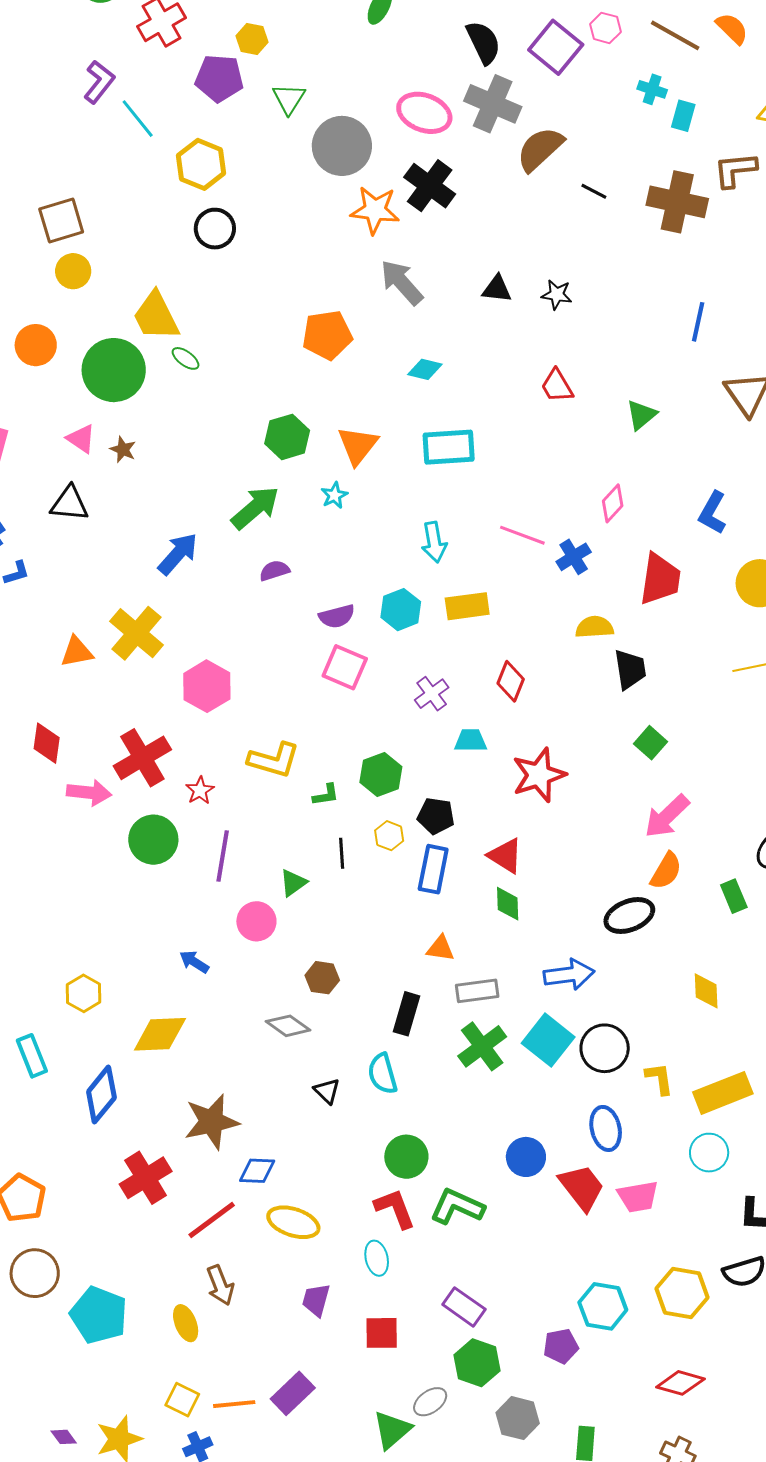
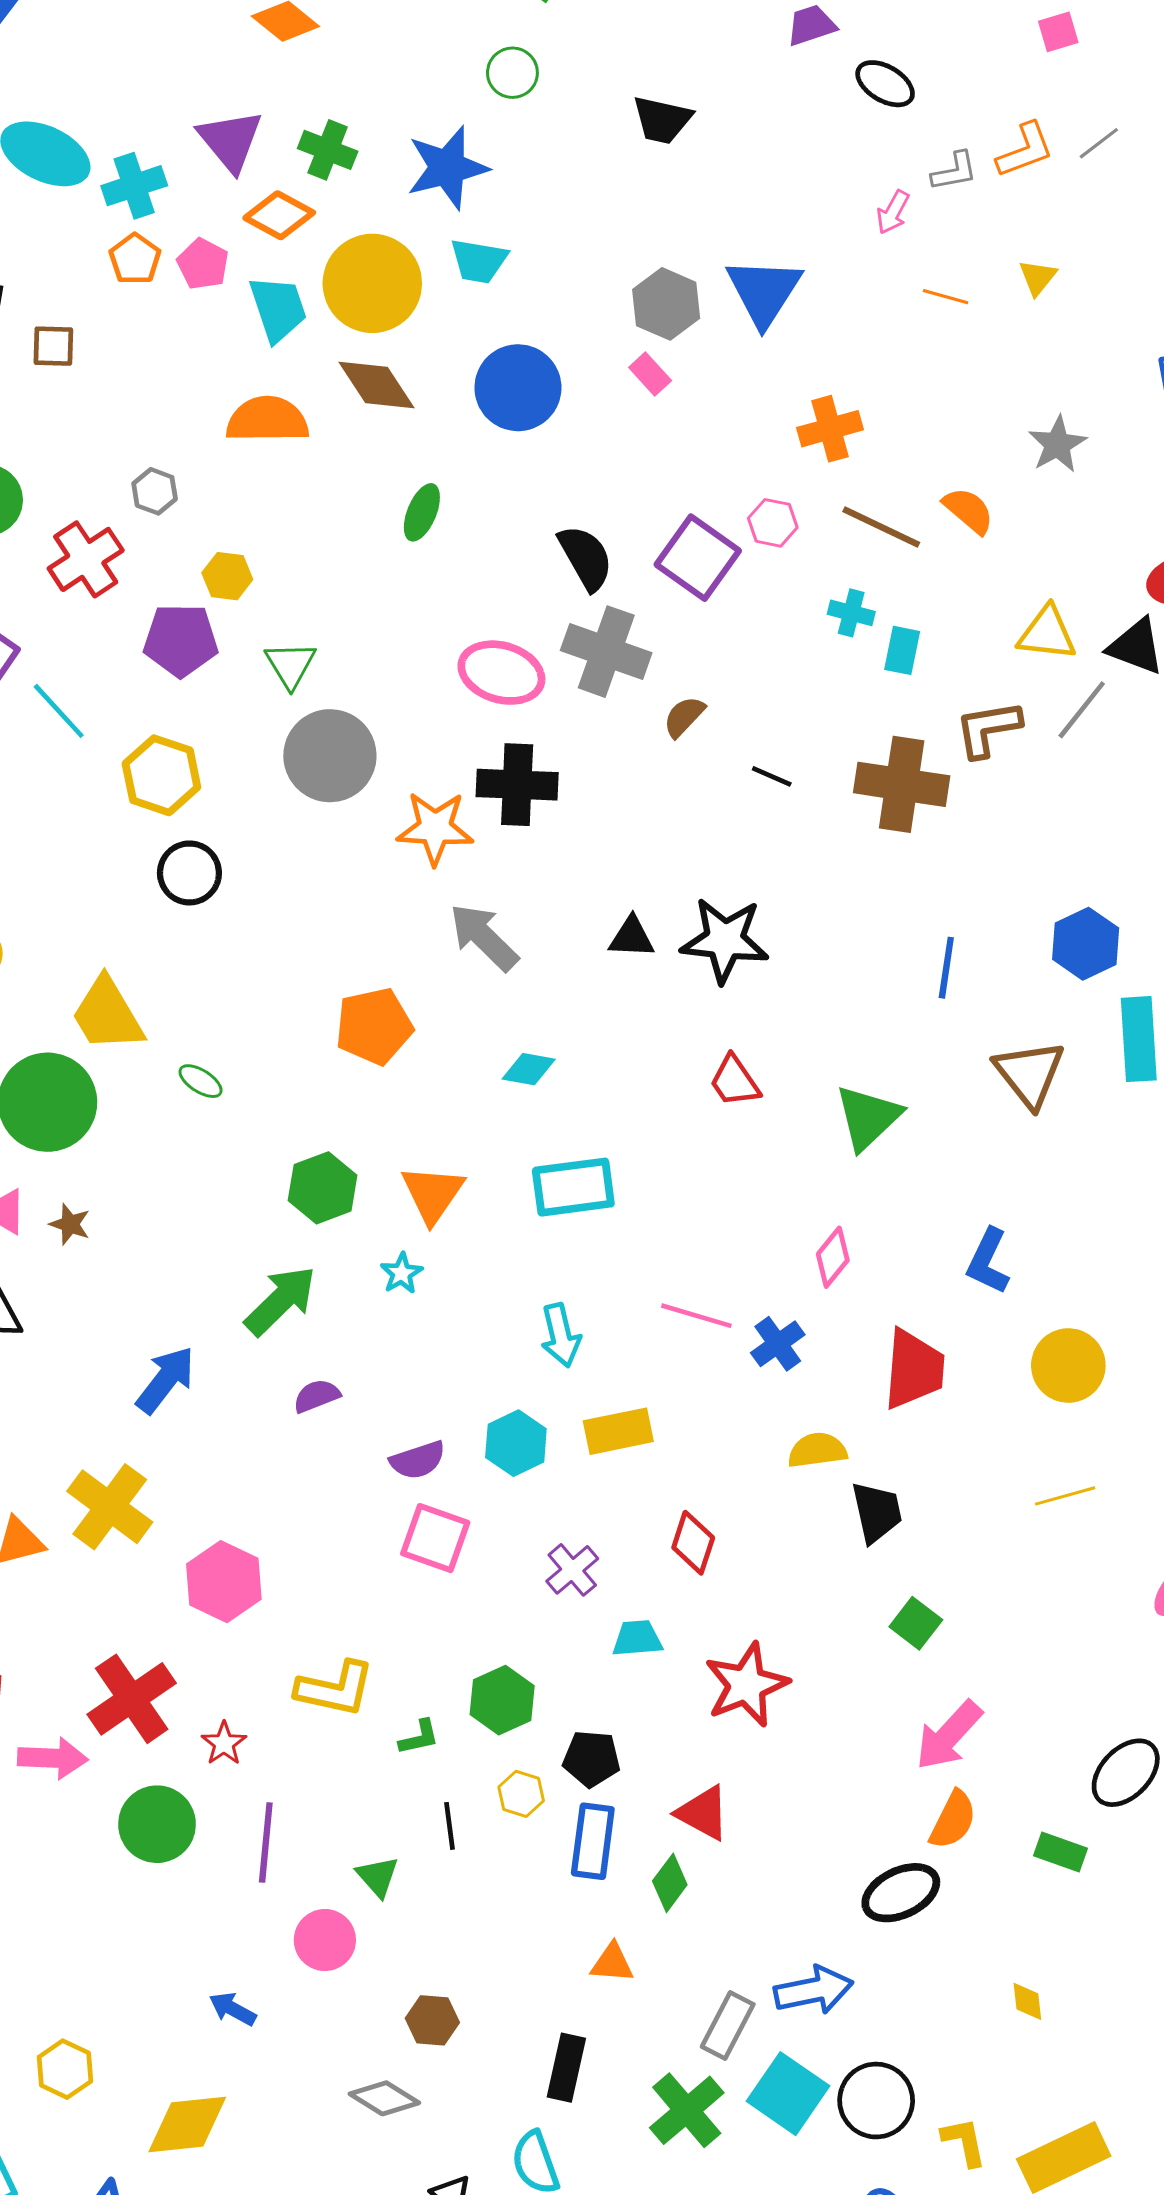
gray circle: (342, 146) -> (330, 756), moved
brown semicircle: (540, 149) -> (684, 717), size x0.6
black cross: (430, 186) -> (517, 785), turned -30
black star: (557, 295) -> (725, 940), size x1.8
green ellipse: (186, 358) -> (201, 1081), moved
green triangle: (641, 415) -> (868, 1117), size x1.4
green triangle: (293, 883) -> (378, 1877), turned -32
green rectangle: (734, 896) -> (1060, 1852), turned -44
green diamond: (508, 904) -> (670, 1883), moved, turned 42
gray rectangle: (477, 991) -> (728, 2026), moved, turned -51
yellow diamond: (706, 991) -> (1027, 2001), size x0.7

